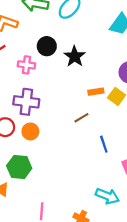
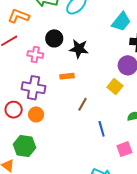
black star: (75, 56) -> (79, 49), turned -30
orange rectangle: (96, 92) -> (67, 76), moved
brown line: (81, 118) -> (82, 104), turned -32

